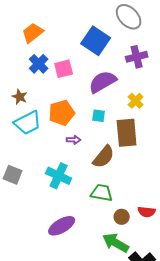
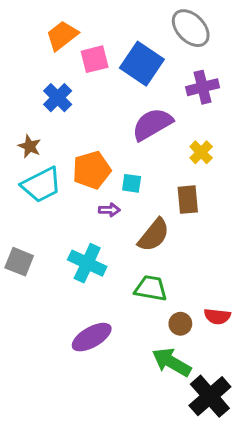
orange trapezoid: (33, 33) -> (62, 35), moved
pink square: (64, 69) -> (95, 59), moved
cyan square: (99, 116) -> (132, 183), moved
brown rectangle: (127, 133) -> (188, 200), size x0.7

